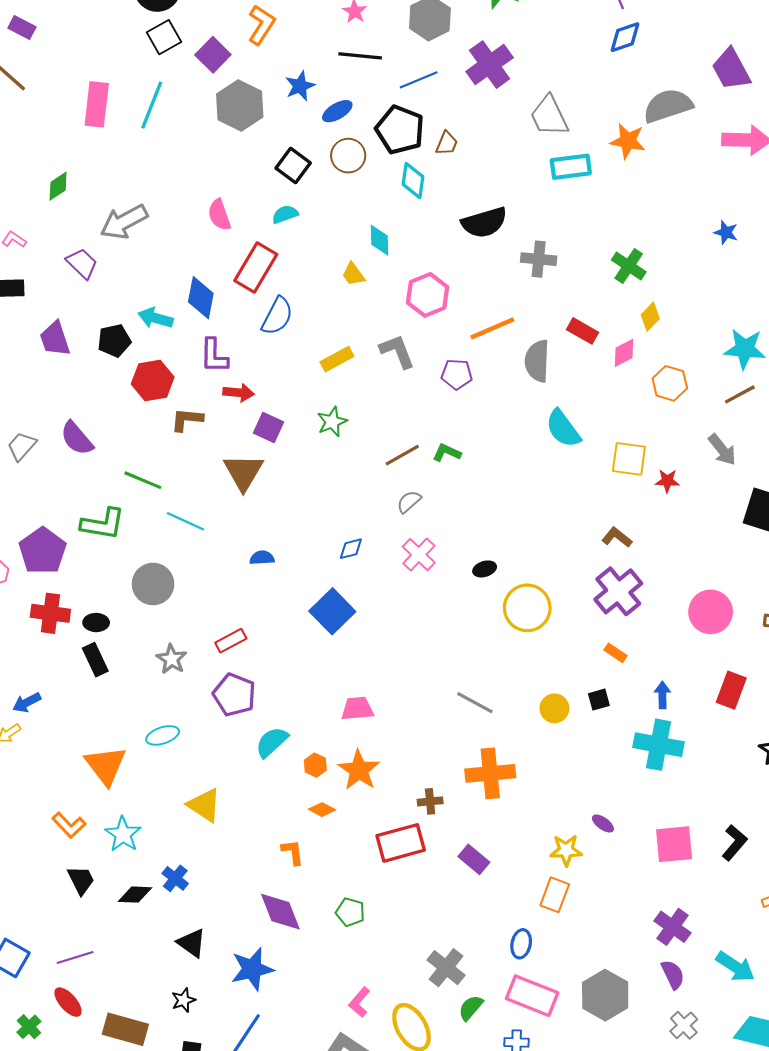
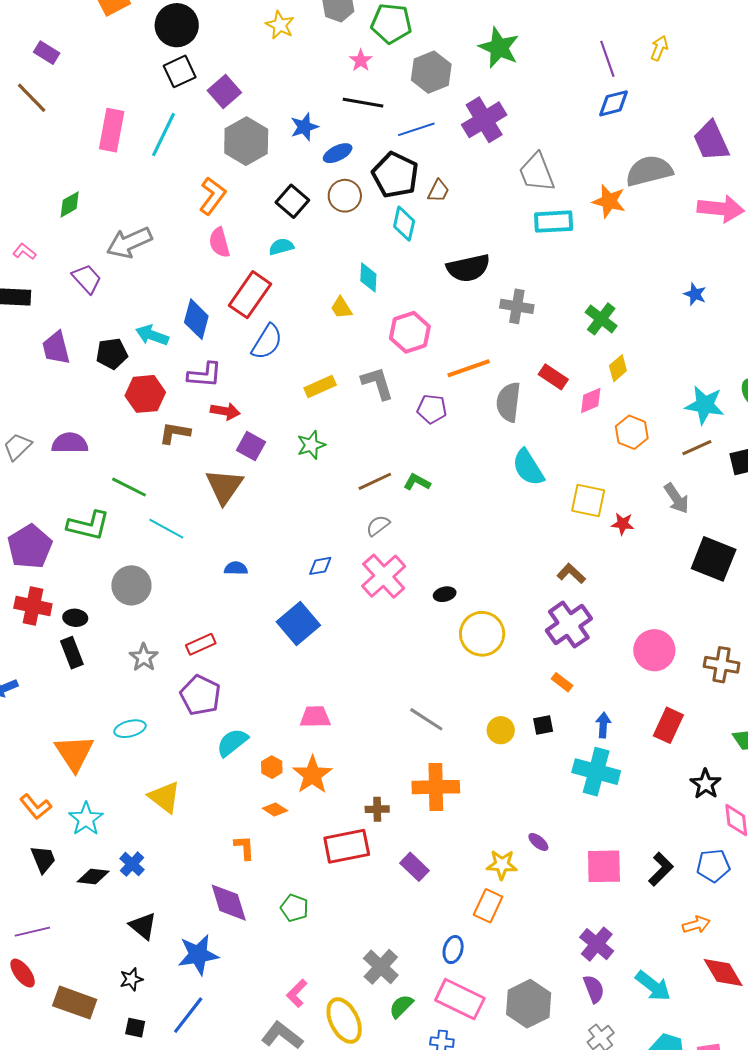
orange L-shape: (261, 25) -> (212, 196), moved
purple L-shape: (214, 356) -> (205, 375), turned -90
purple semicircle: (77, 438) -> (70, 443), turned 126
pink cross: (419, 555) -> (384, 576), size x1.4

